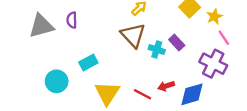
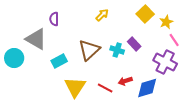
purple semicircle: (72, 20) -> (54, 19), moved
gray triangle: (41, 26) -> (36, 39), moved, turned 45
brown triangle: (133, 35) -> (89, 50), moved, turned 30
cyan circle: (57, 81) -> (14, 58), moved

